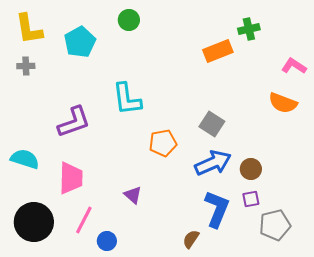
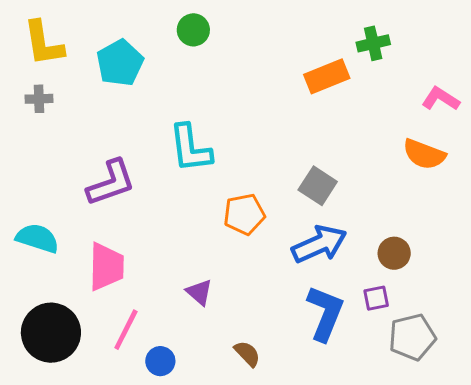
brown circle: (251, 169) -> (394, 253), moved
brown semicircle: (191, 239) -> (247, 354), moved, turned 102

